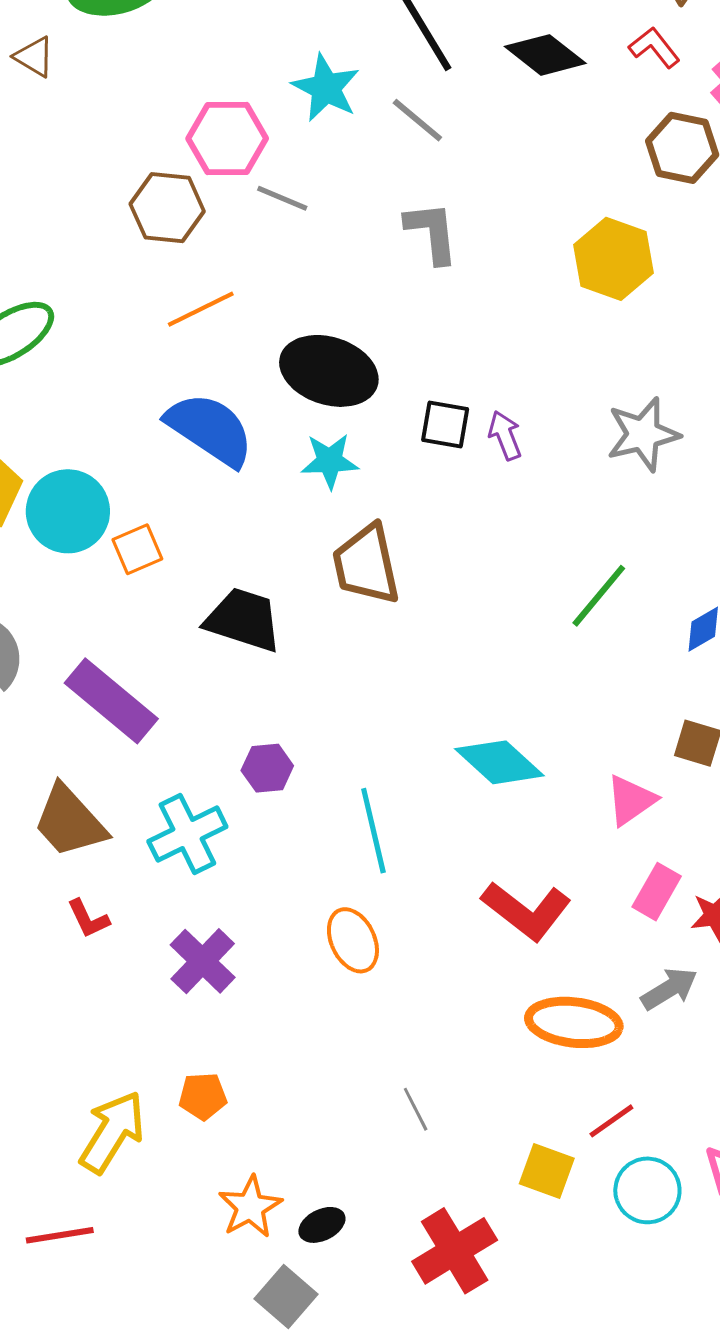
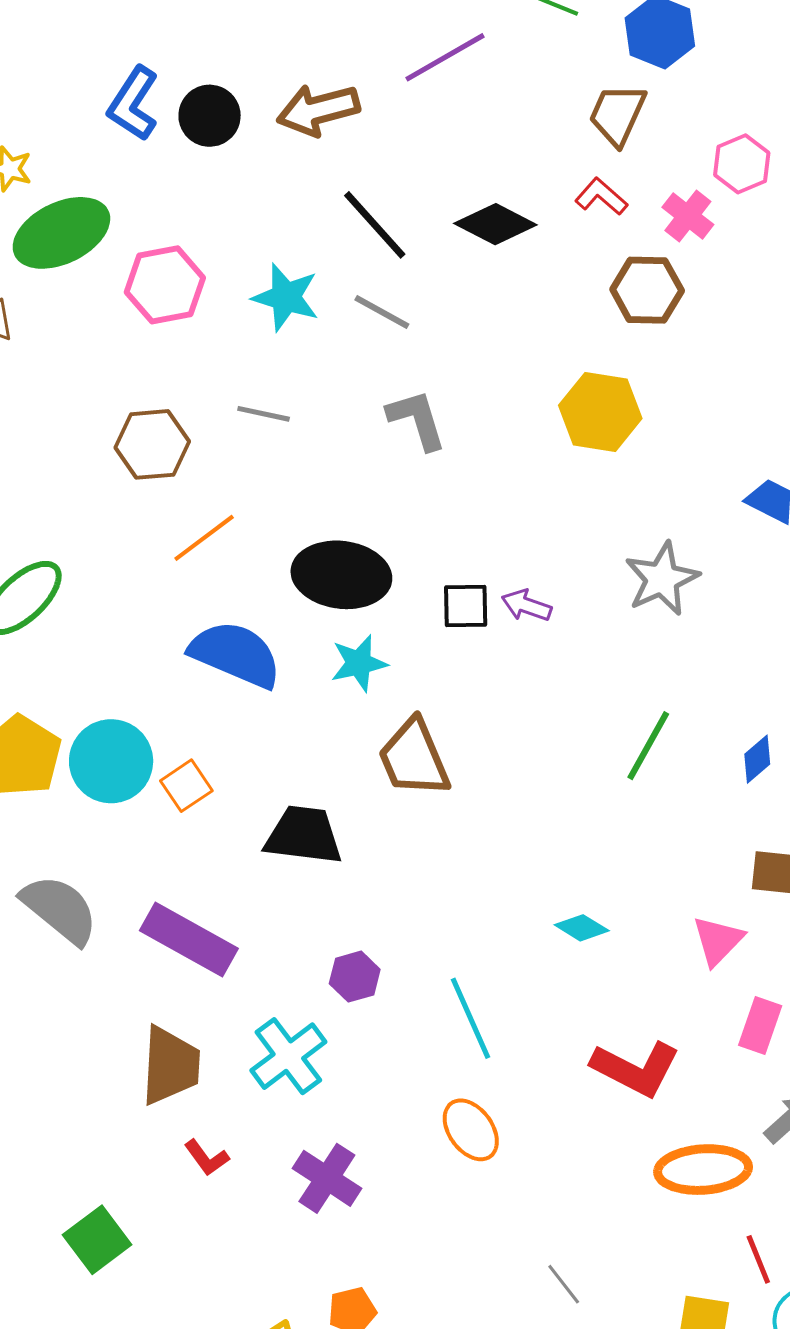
pink hexagon: (227, 138) -> (165, 285), moved
purple arrow: (505, 435) -> (526, 606), turned -39
cyan diamond: (499, 762) -> (582, 928), size x0.6
brown trapezoid: (70, 821) -> (170, 1066), turned -124
red line: (611, 1121) -> (758, 1259), turned -66

